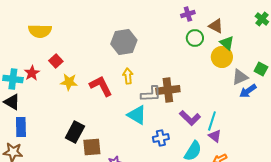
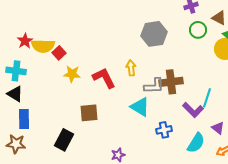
yellow semicircle: (40, 31) -> (43, 46), moved
gray hexagon: (124, 42) -> (154, 34), moved
red star: (32, 73) -> (25, 41), moved
cyan line: (212, 121) -> (207, 98), moved
black rectangle: (75, 132) -> (64, 140), moved
brown square: (92, 147) -> (89, 113), moved

